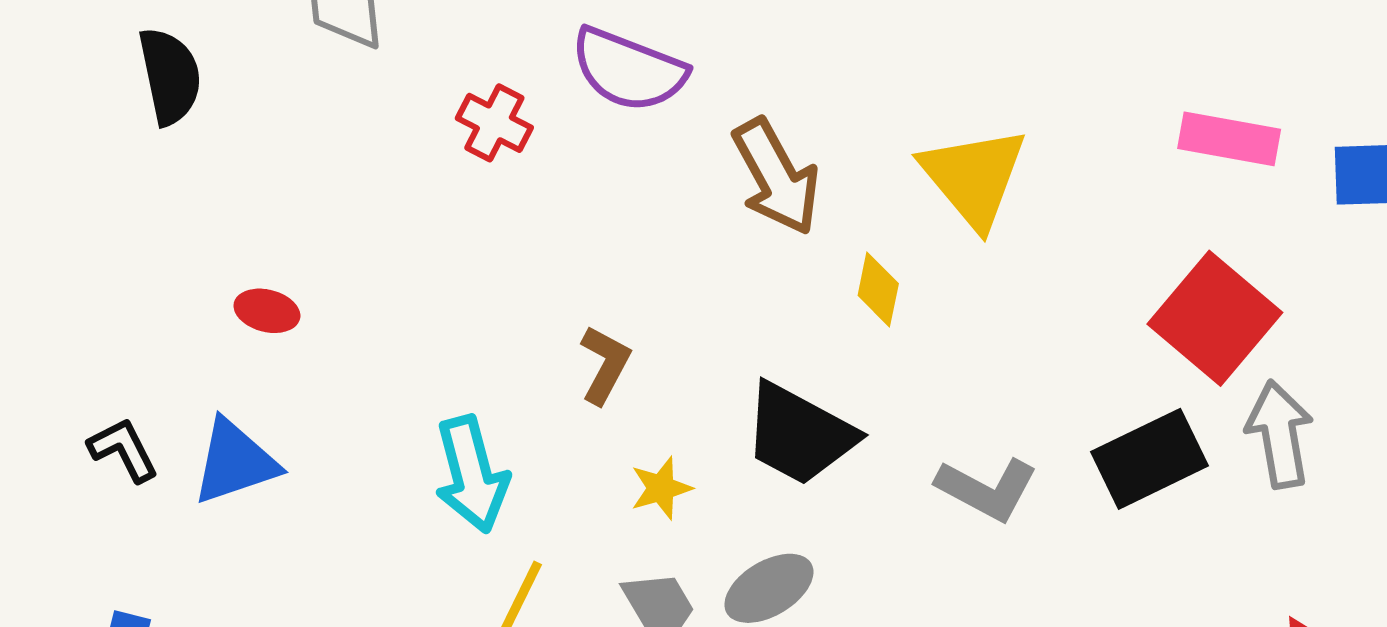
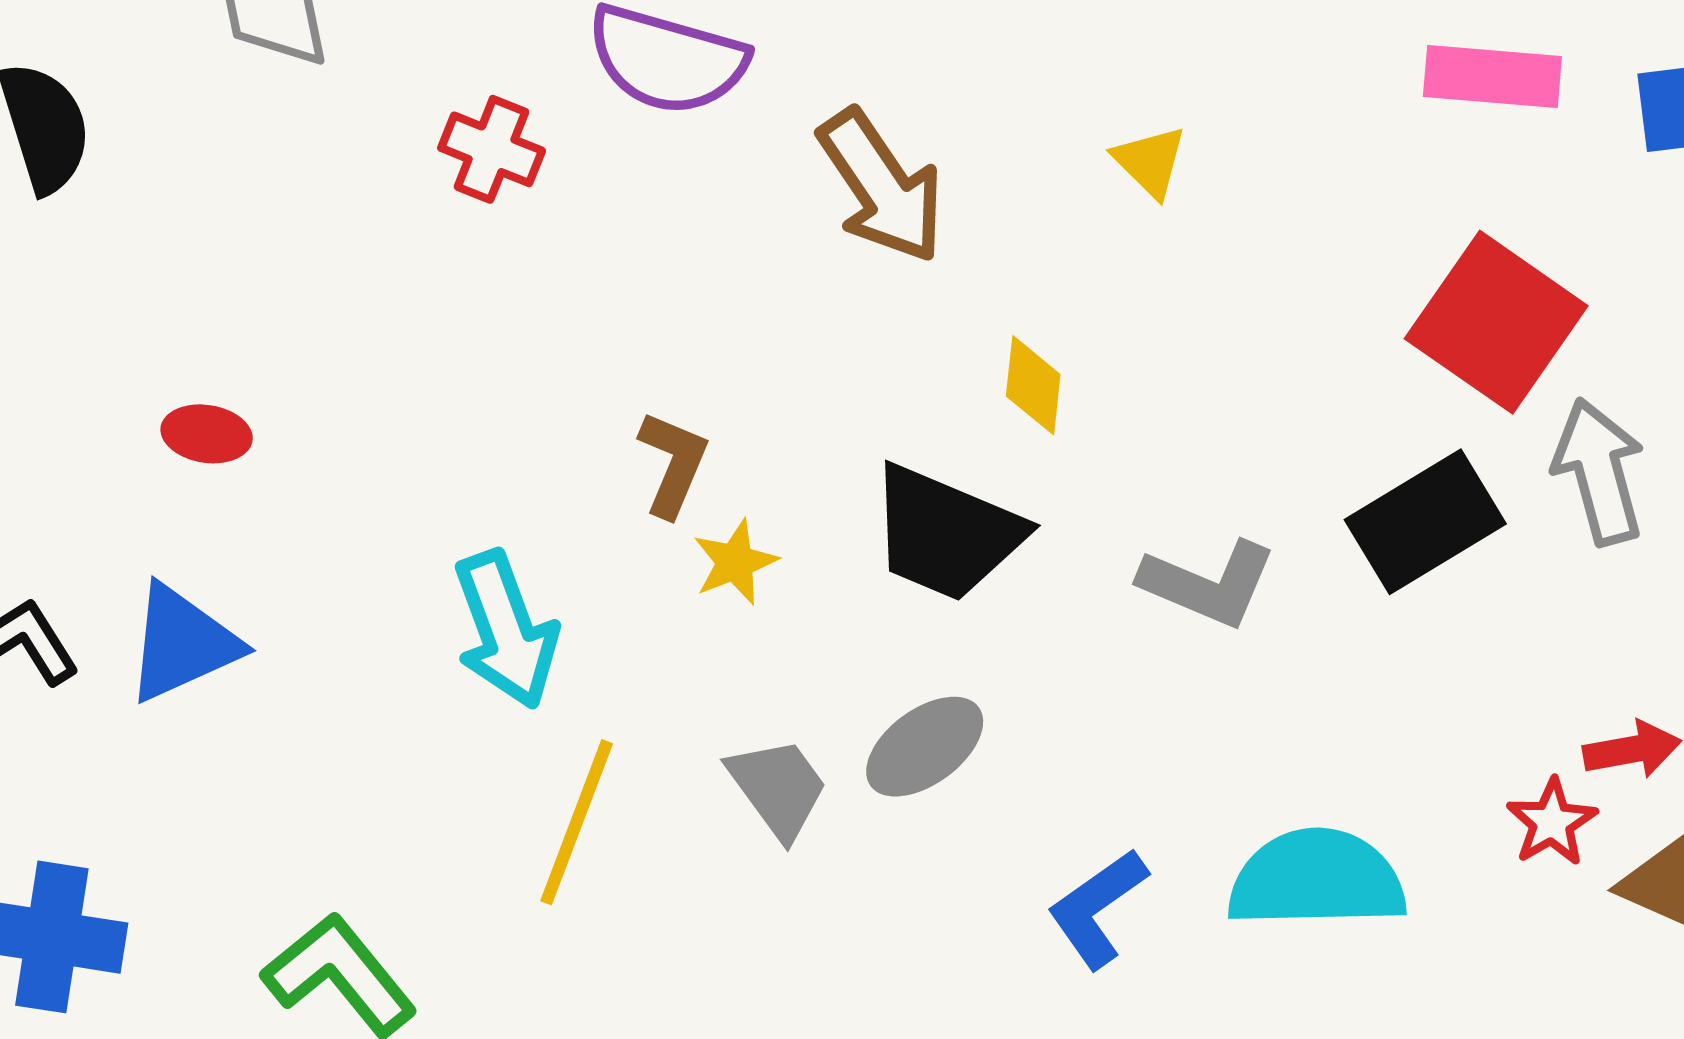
yellow triangle: (974, 177) -> (1150, 161), size x0.5
yellow diamond: (878, 290) -> (1033, 385), moved
yellow star: (661, 488) -> (735, 562), moved

